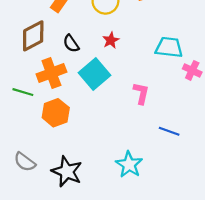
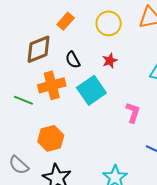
orange hexagon: (56, 113) -> (51, 138), moved

